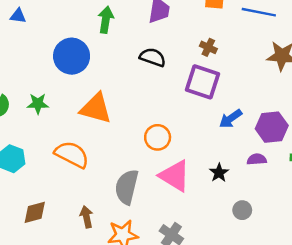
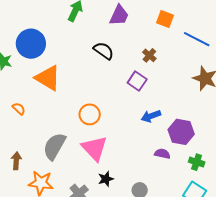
blue circle: (72, 56) -> (31, 44), moved
purple square: (202, 82) -> (137, 81), size x0.7
orange semicircle: (72, 154) -> (19, 109), size x0.5
black star: (219, 173) -> (106, 179), moved

